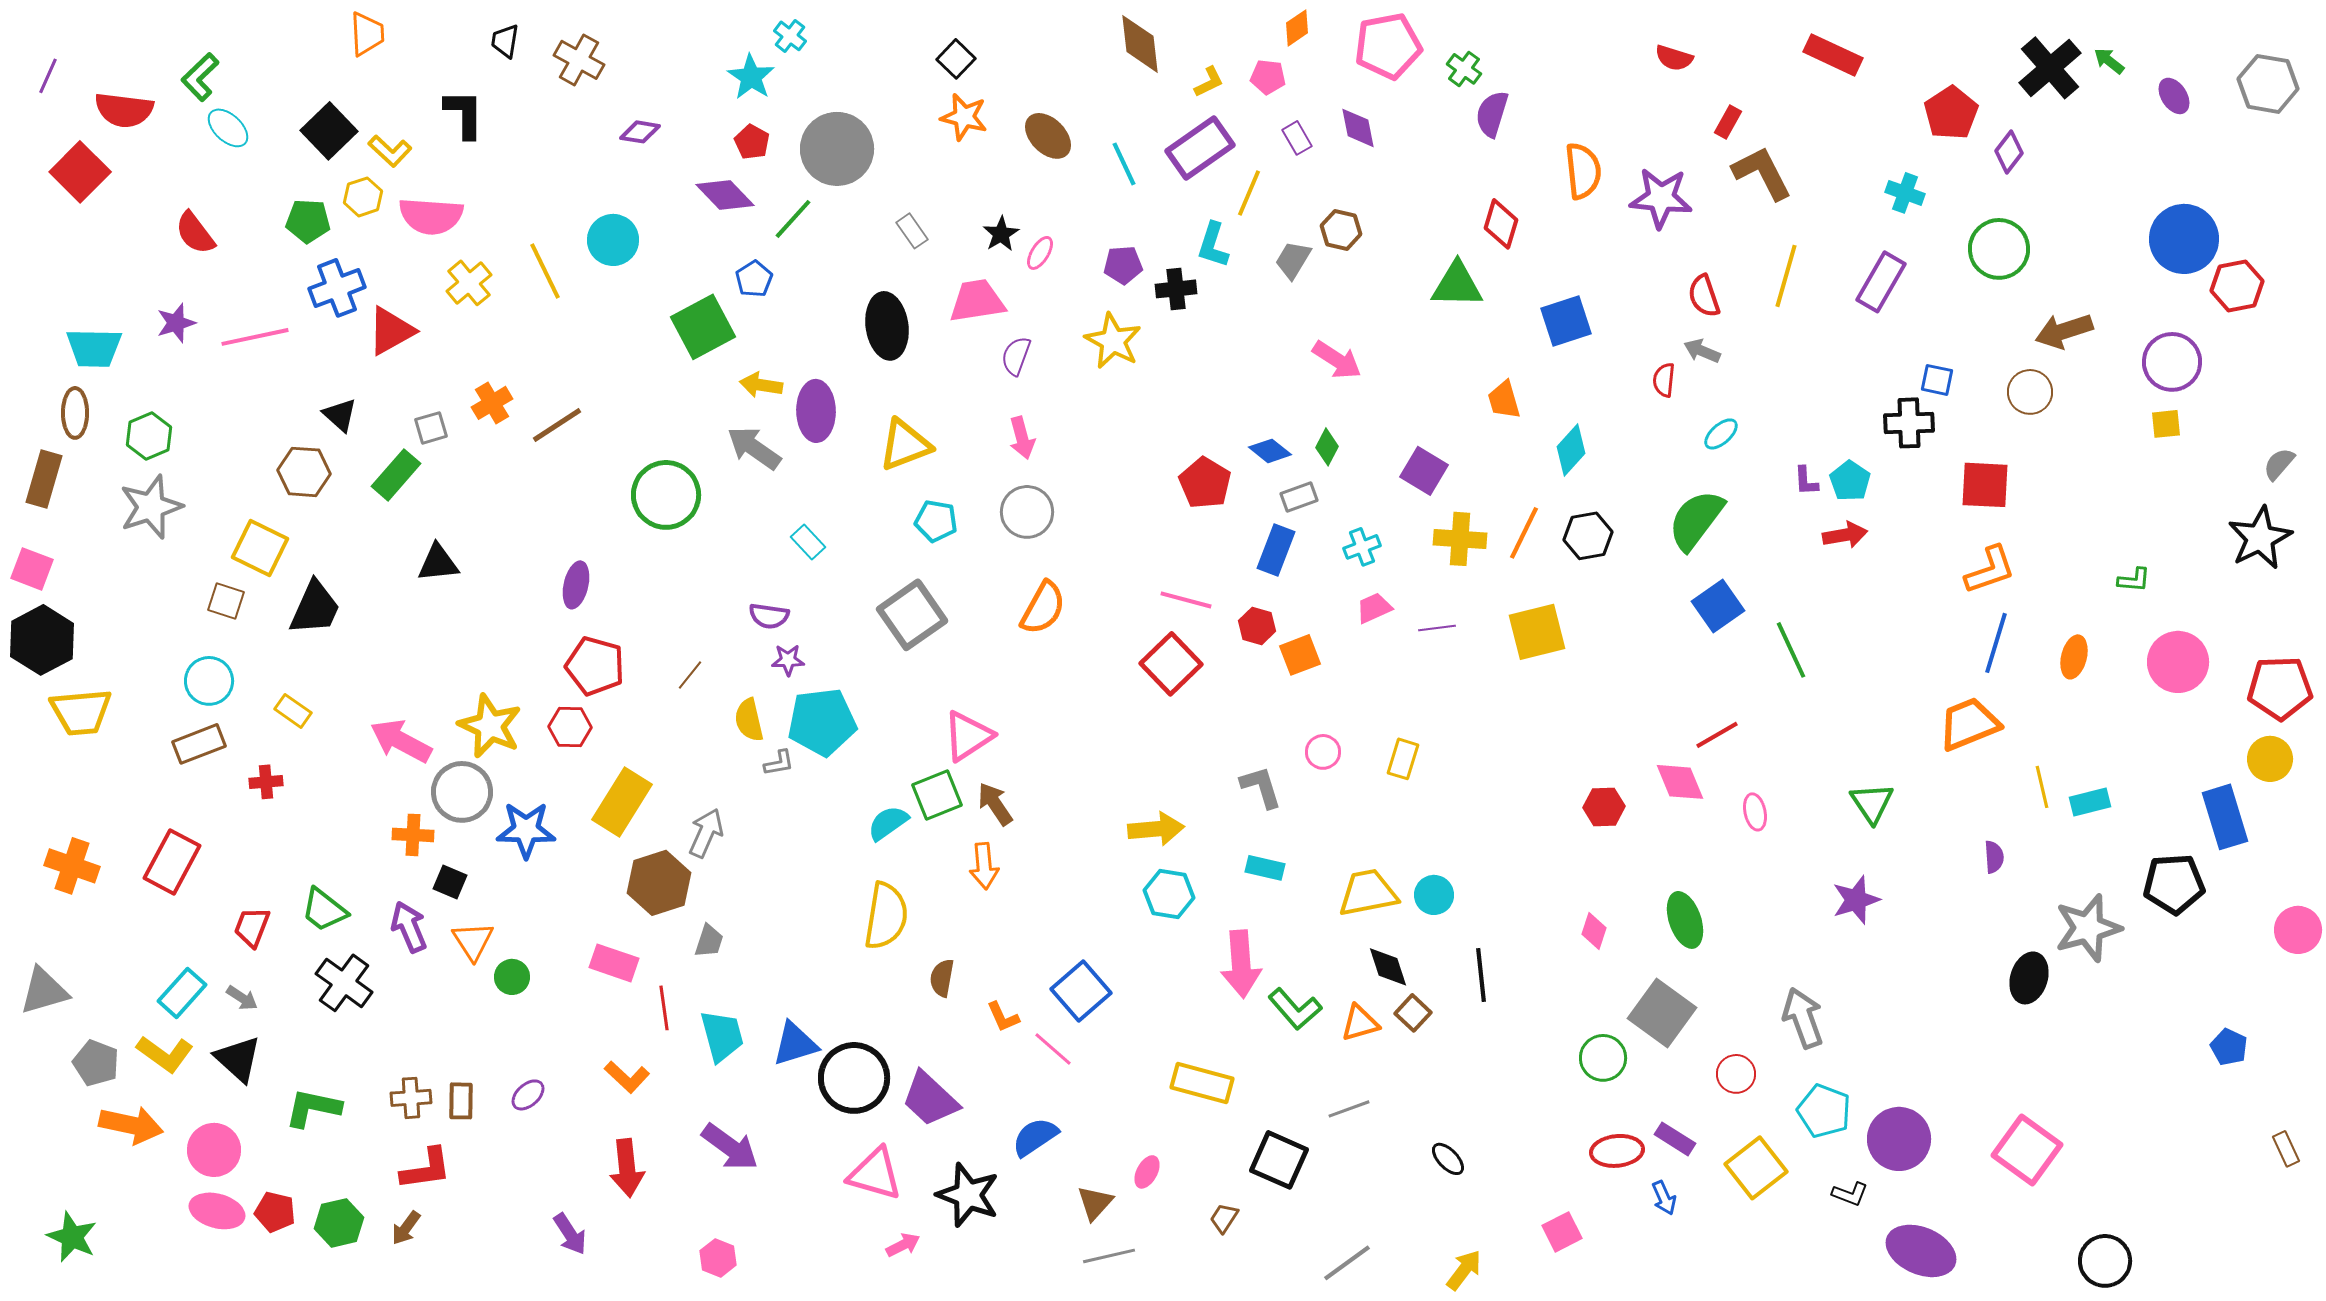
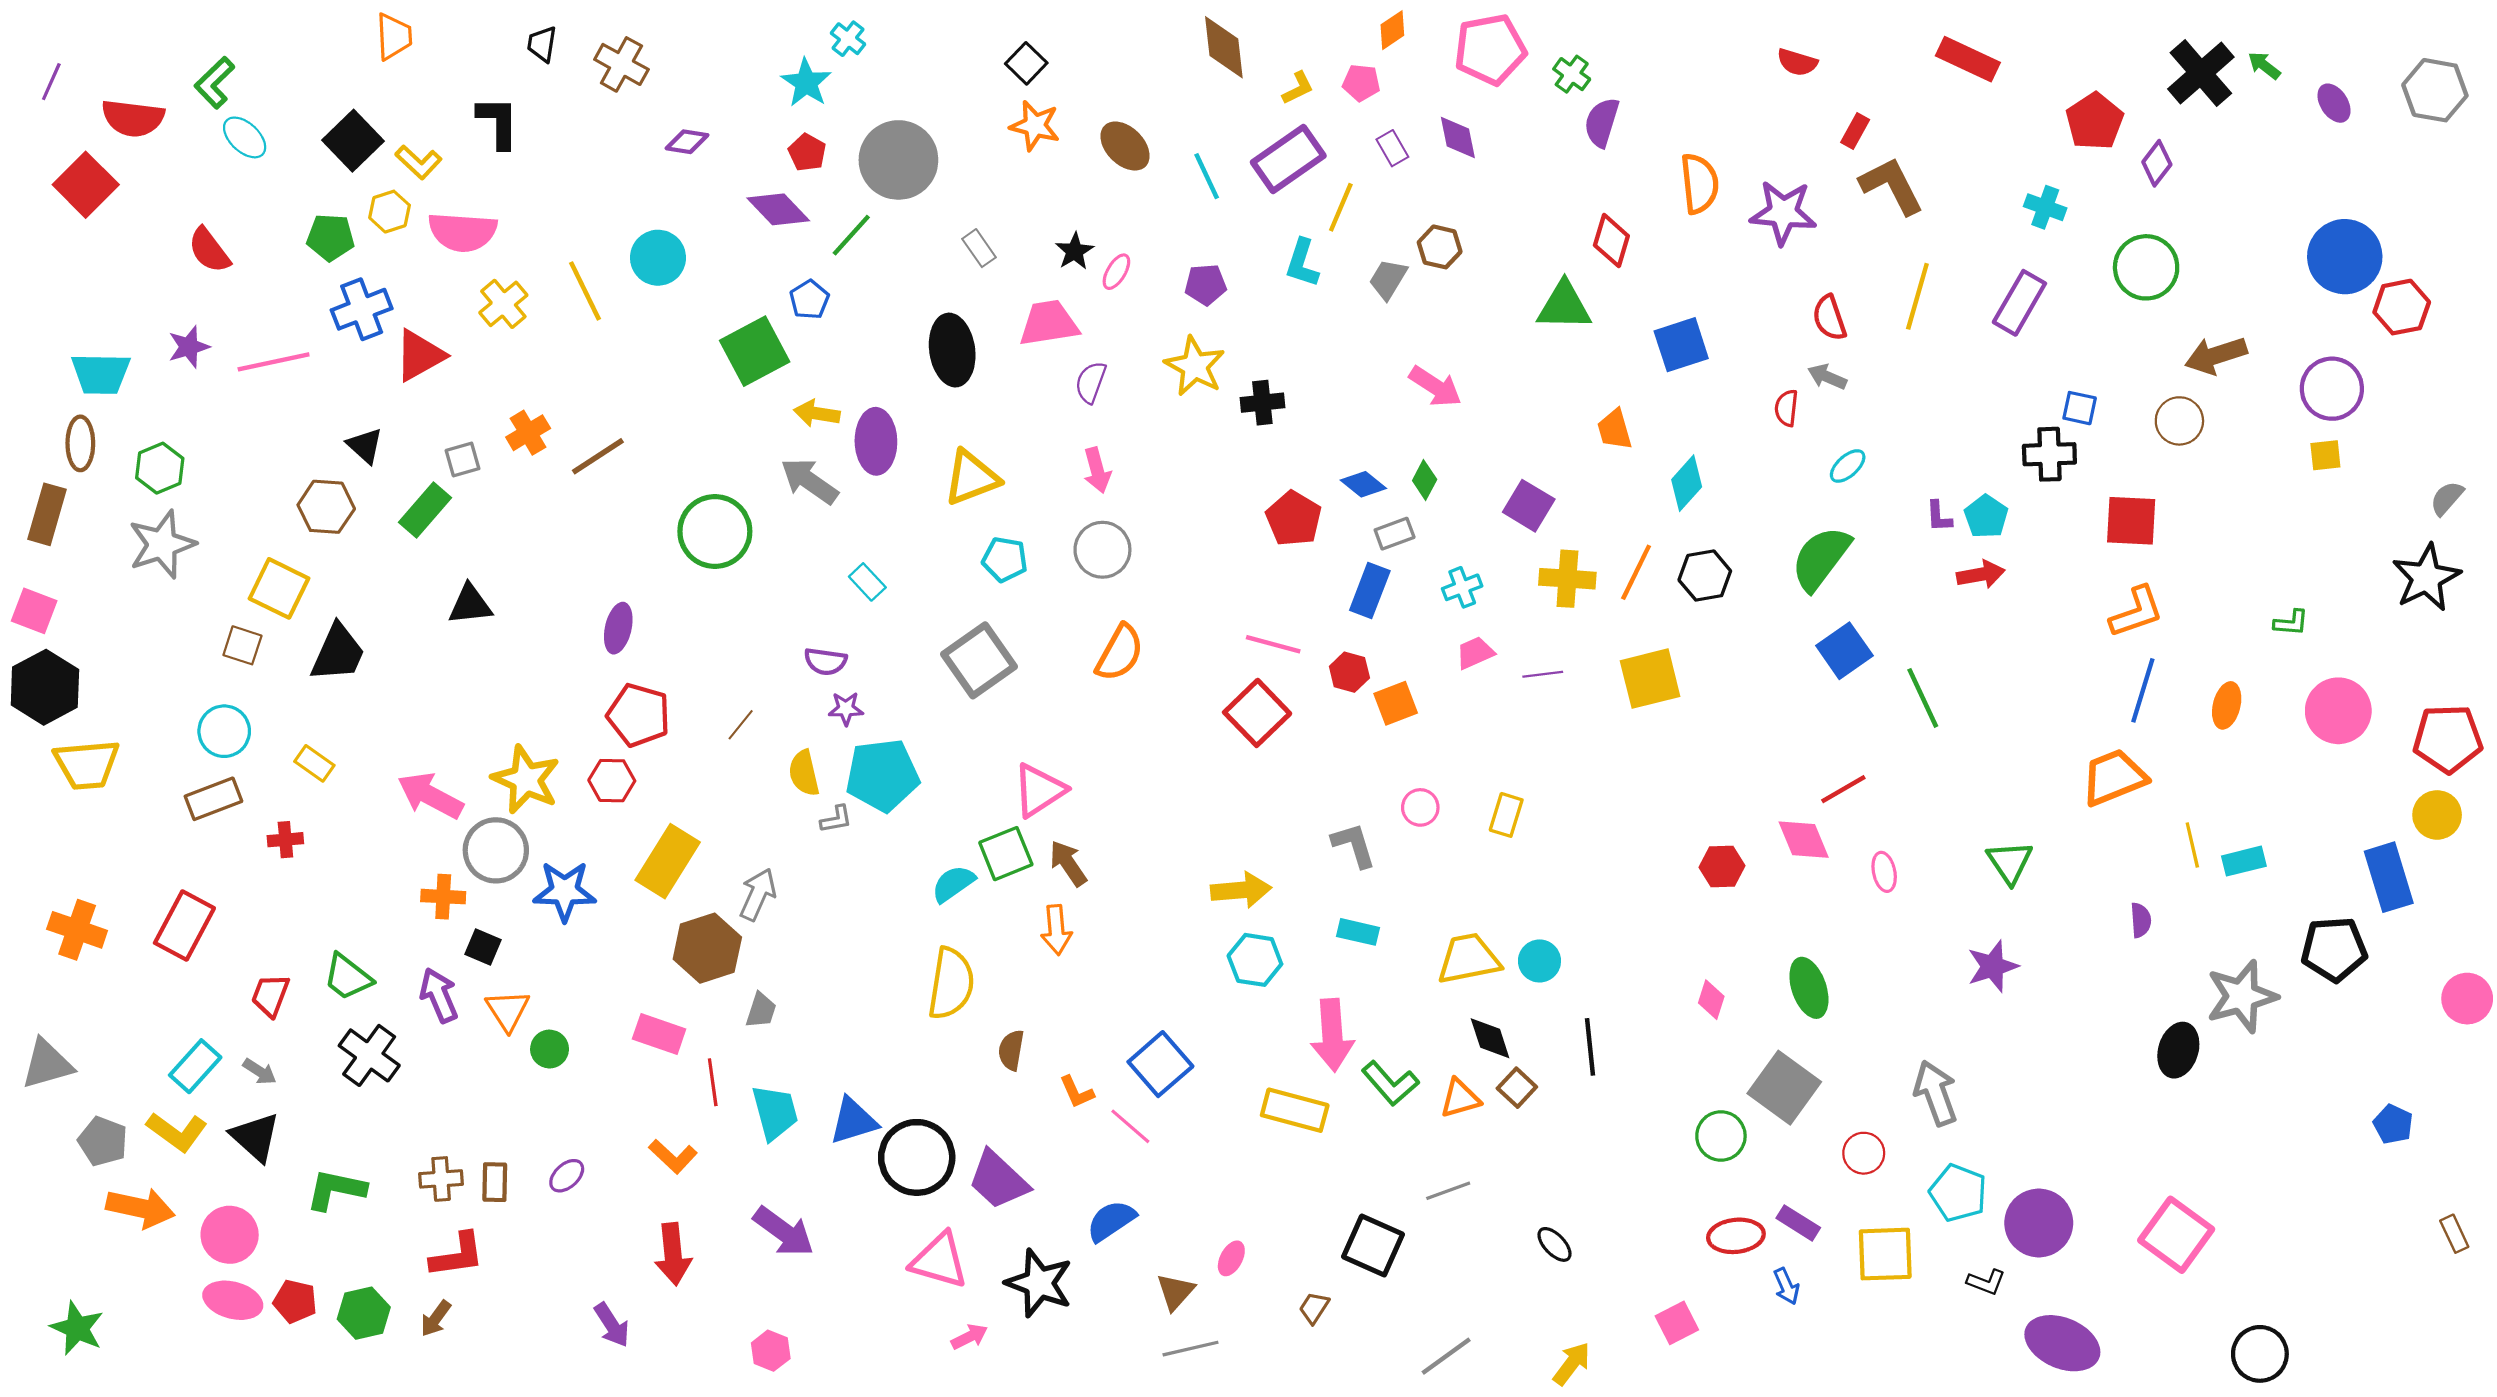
black cross: (1176, 289) -> (1262, 403), moved
yellow rectangle: (1202, 1083) -> (1295, 1110), moved
yellow square: (1756, 1168) -> (1885, 1254), turned 36

